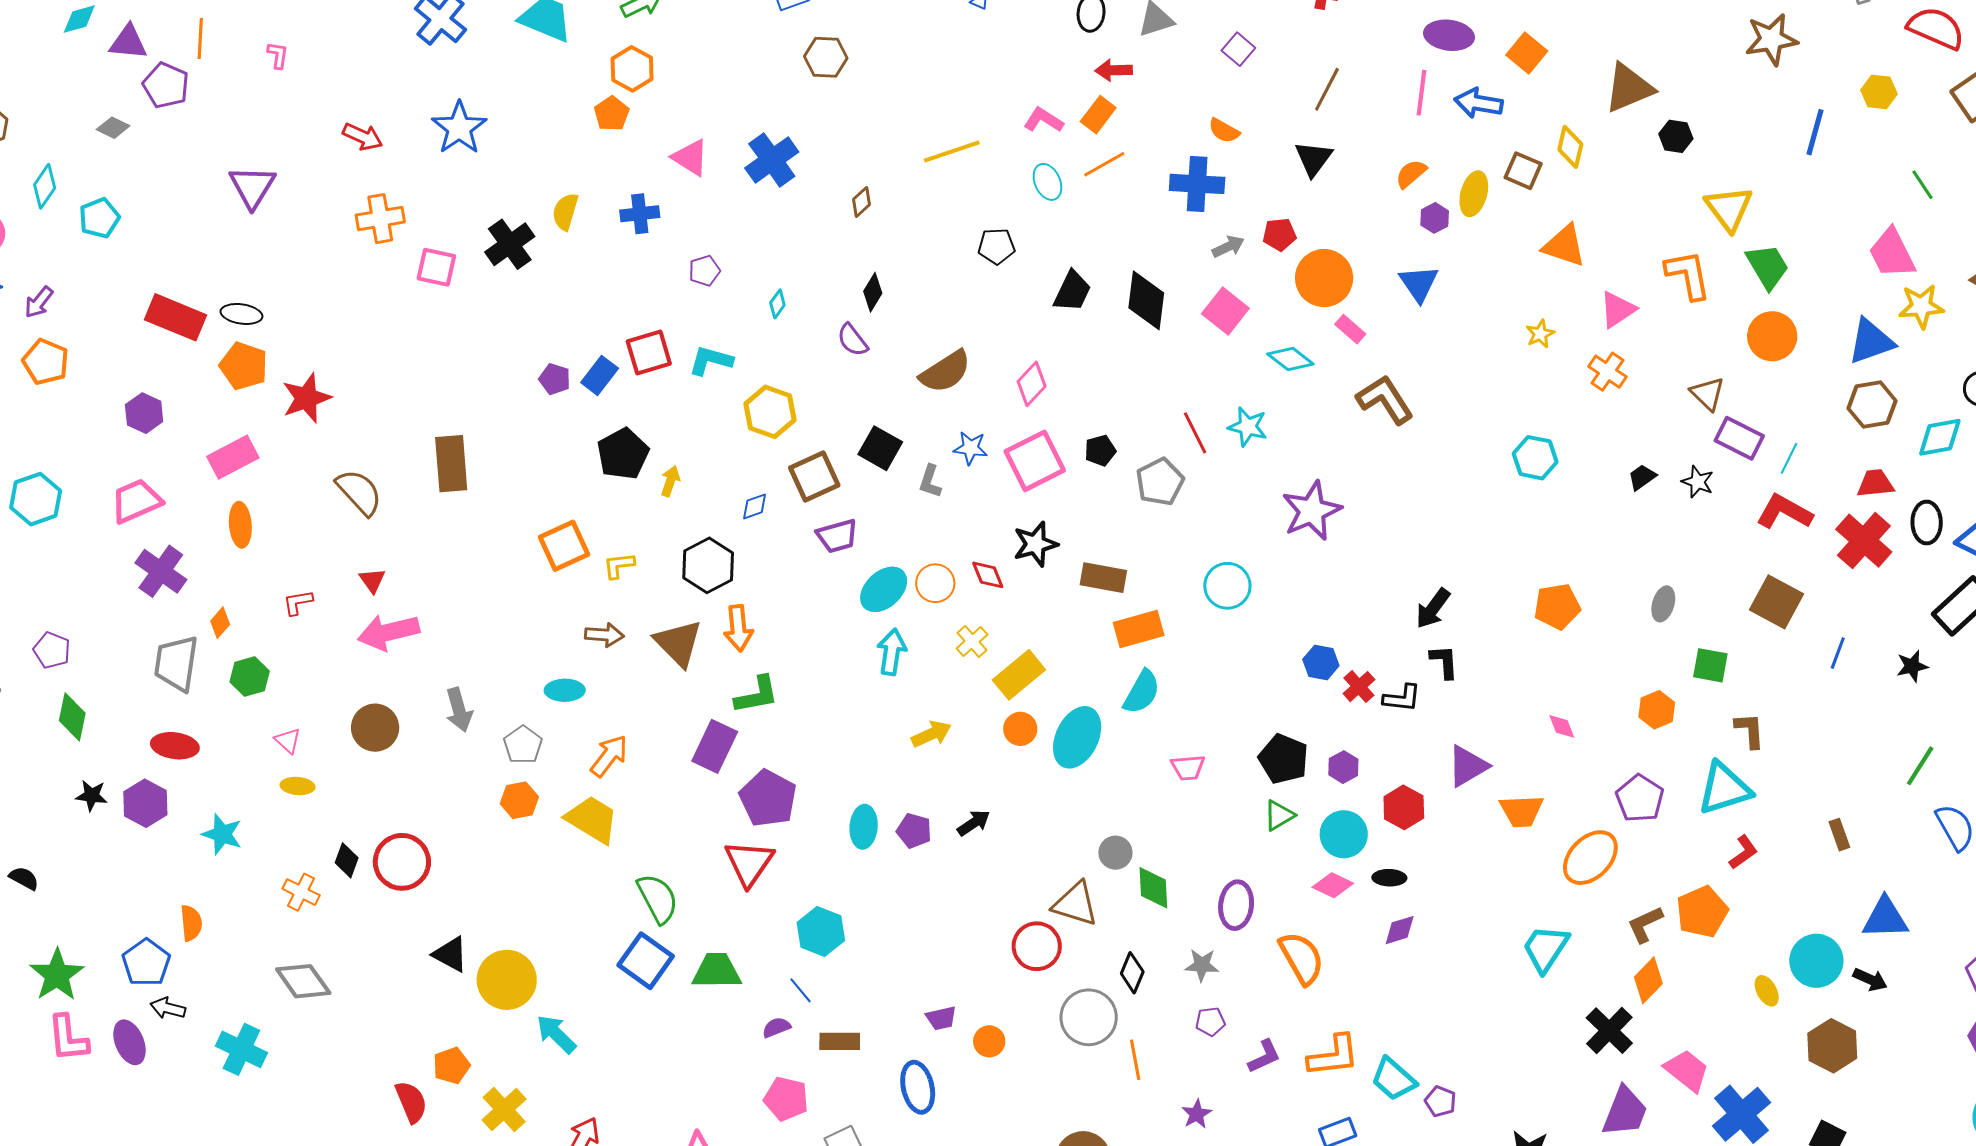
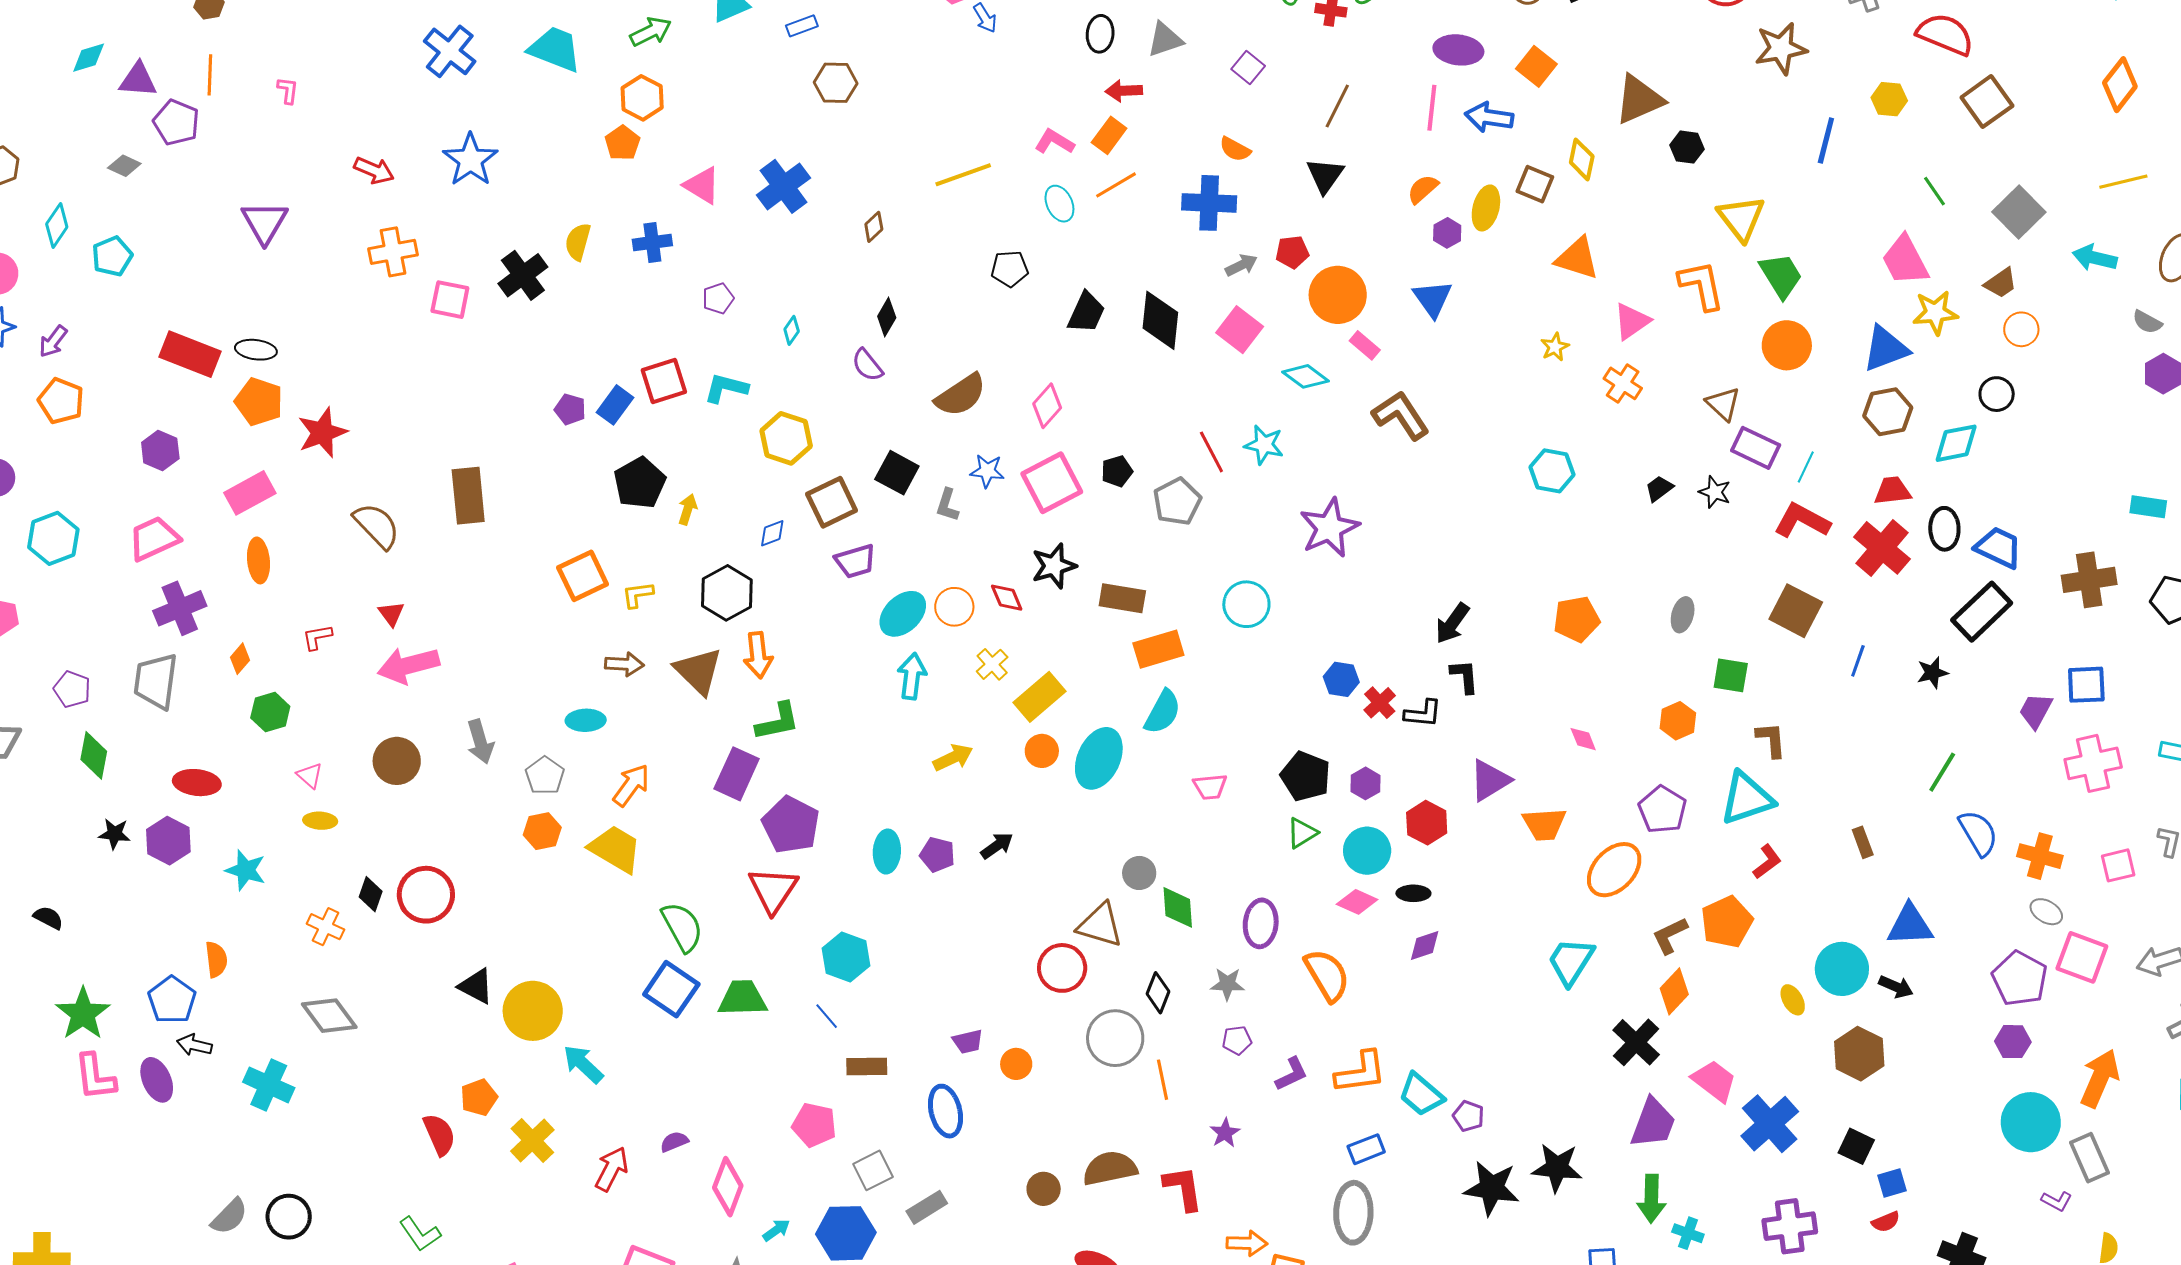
purple cross: (161, 571) -> (180, 608), turned 33
gray trapezoid: (176, 663) -> (156, 681), moved
purple semicircle: (776, 1027) -> (674, 1142), moved

